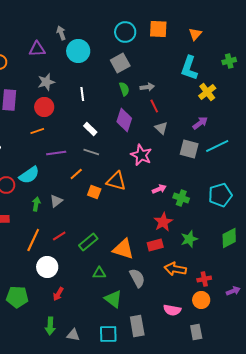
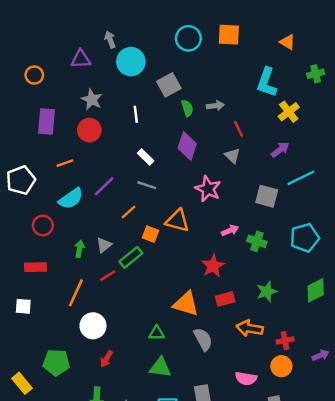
orange triangle: (195, 34) -> (288, 42), moved, turned -40
gray square: (120, 63) -> (169, 85), moved
gray star: (46, 82) -> (92, 100), turned -30
red line: (154, 106) -> (239, 129), moved
orange line: (37, 131) -> (65, 163), moved
gray square: (189, 149) -> (267, 196), moved
purple line: (56, 153) -> (104, 186), turned -36
cyan semicircle: (29, 175) -> (71, 199), moved
red star: (163, 222) -> (213, 266), moved
red line: (59, 236) -> (108, 276), moved
green rectangle: (88, 242) -> (131, 257), moved
green triangle: (113, 299) -> (160, 367), moved, turned -30

